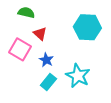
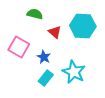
green semicircle: (26, 13) -> (35, 14), moved
red triangle: (40, 34) -> (55, 32), moved

